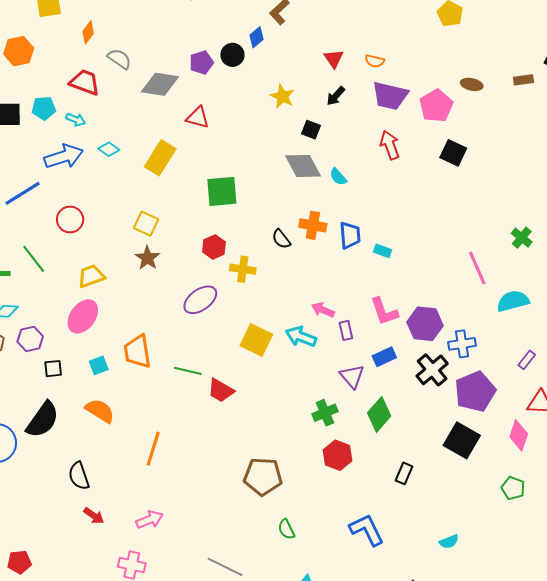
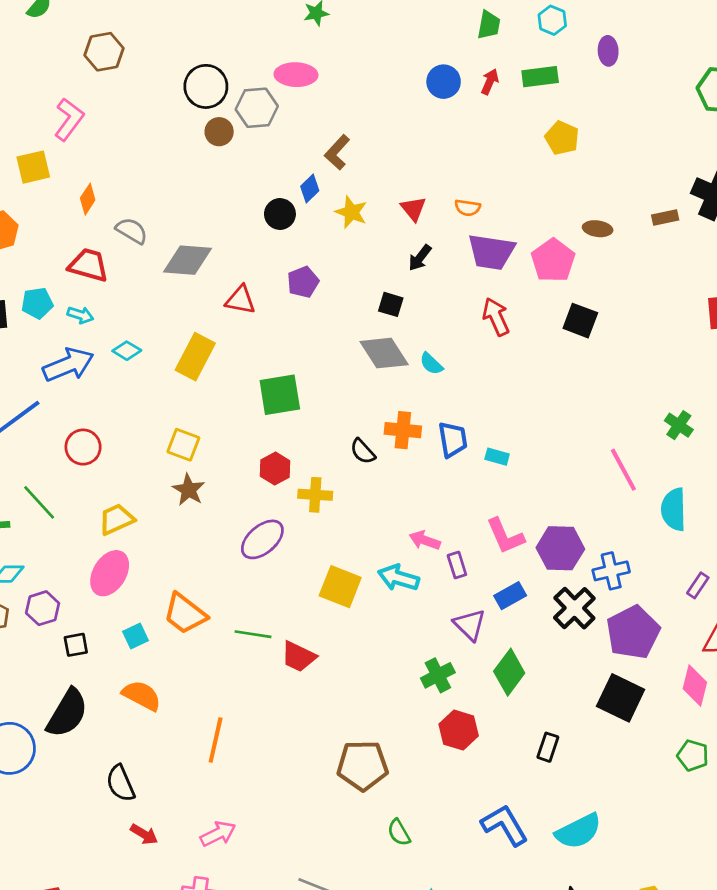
purple pentagon: (201, 63) -> (303, 282), moved
yellow star: (282, 96) -> (351, 212), moved
cyan semicircle: (513, 301) -> (674, 509), turned -72
orange trapezoid: (137, 351) -> (185, 614), turned -39
cyan semicircle: (449, 542) -> (578, 831), moved, size x1.8

